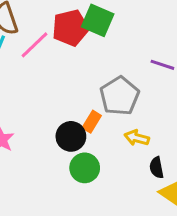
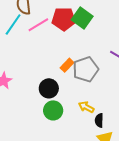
orange rectangle: (92, 122) -> (67, 65), moved
yellow arrow: (137, 138) -> (86, 107), moved

